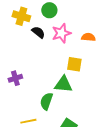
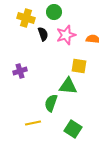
black semicircle: (38, 32) -> (43, 34), turned 32
purple cross: (15, 78) -> (20, 71), moved

